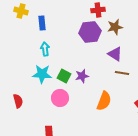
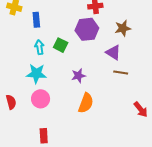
brown star: (115, 27) -> (123, 28), moved
green square: (64, 76) -> (61, 45), moved
pink circle: (60, 98) -> (41, 99), moved
orange semicircle: (104, 101) -> (86, 103), moved

